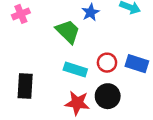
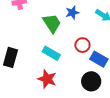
red circle: (107, 63) -> (82, 45), moved
black circle: (108, 96) -> (91, 81), moved

